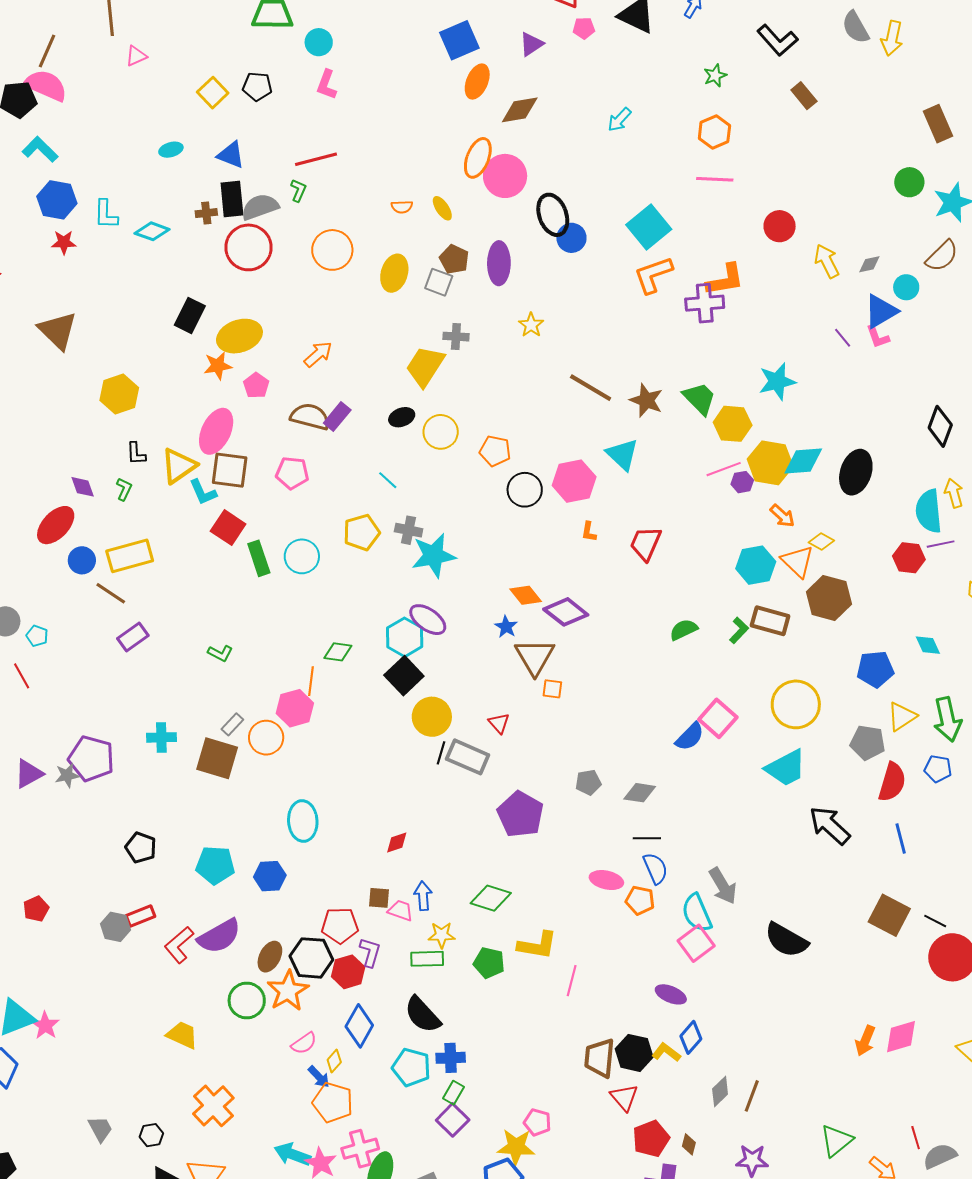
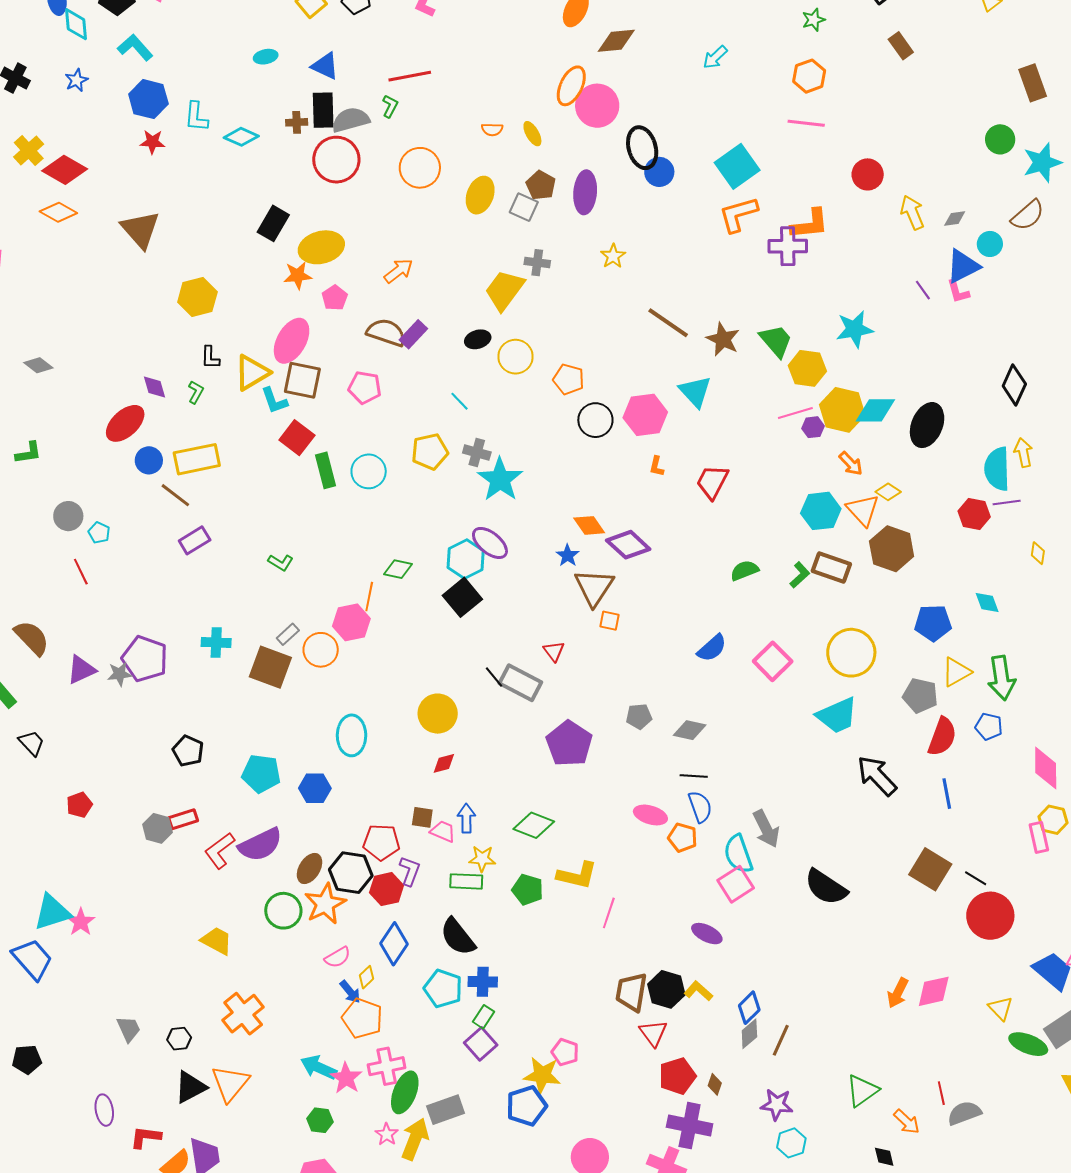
cyan star: (434, 555) -> (500, 479), turned -30
yellow circle: (432, 717) -> (438, 714), moved
blue semicircle: (690, 737) -> (712, 648), moved
black line: (441, 753) -> (494, 677), turned -60
blue diamond: (691, 1037) -> (749, 1008), moved

